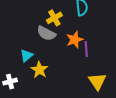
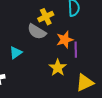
yellow star: (39, 70) -> (58, 68), moved
yellow triangle: (97, 81) -> (85, 83), turned 36

